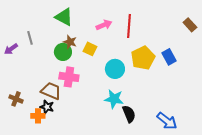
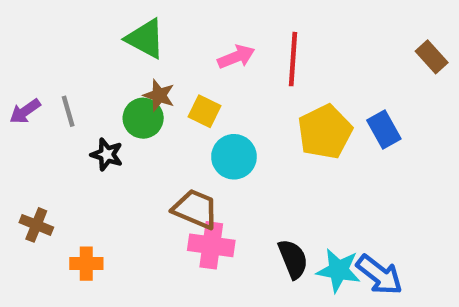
gray line: (30, 38) -> (68, 111), moved
cyan circle: (115, 69) -> (234, 157), moved
pink cross: (69, 77) -> (211, 245), moved
brown trapezoid: (51, 91) -> (195, 209), moved
cyan star: (114, 99) -> (338, 270), moved
black star: (47, 107) -> (107, 154), moved

